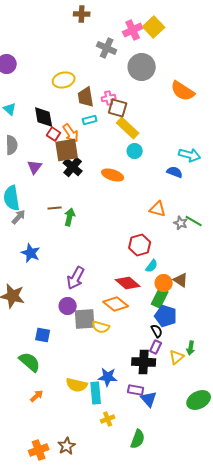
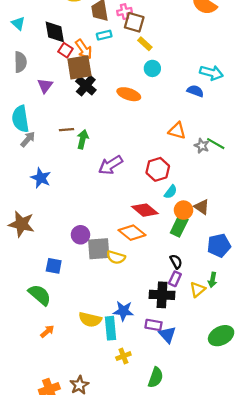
yellow rectangle: (128, 128) -> (145, 44), size x0.6
purple arrow: (76, 278) -> (111, 165), moved, turned 30
blue pentagon: (166, 316) -> (219, 246), moved, turned -30

